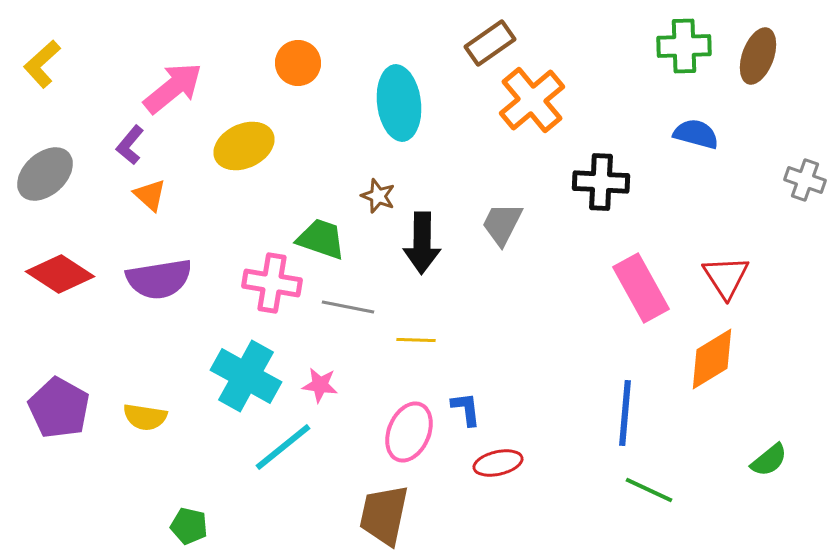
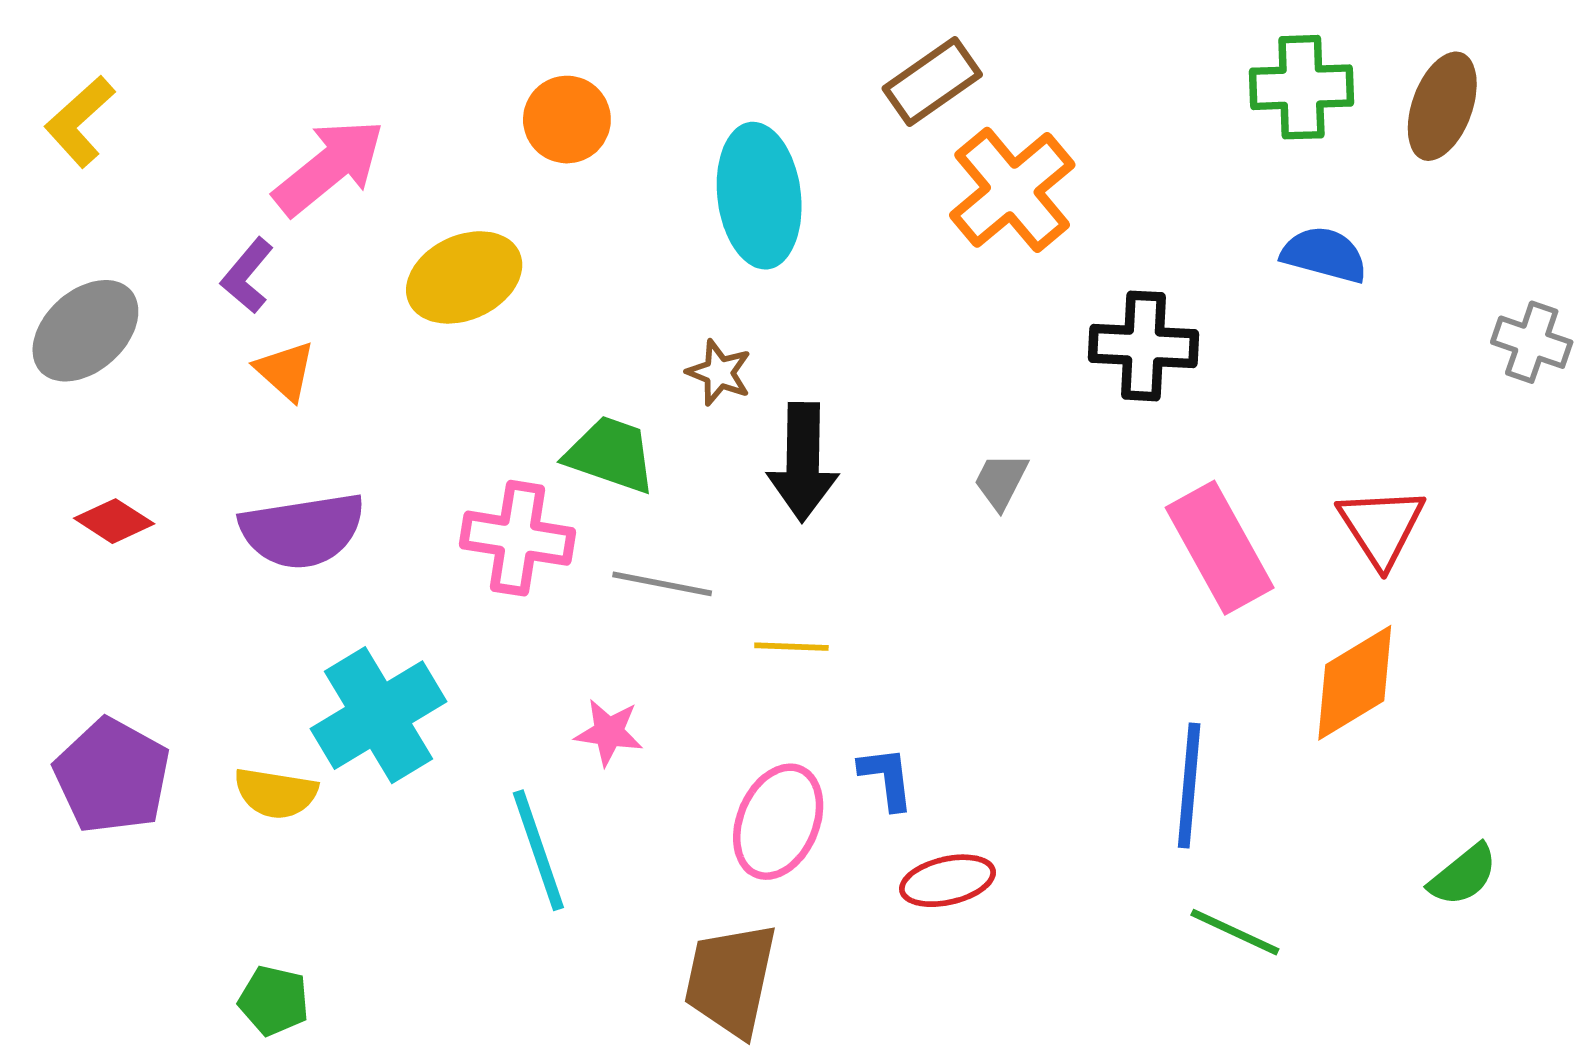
gray trapezoid: (502, 224) -> (1001, 481), moved, size x0.7
red diamond: (60, 274) -> (114, 521), size x0.6
cyan cross: (246, 376) -> (379, 715), moved, turned 30
cyan line: (283, 447) -> (538, 850), turned -70
green pentagon: (189, 526) -> (274, 1001), moved

